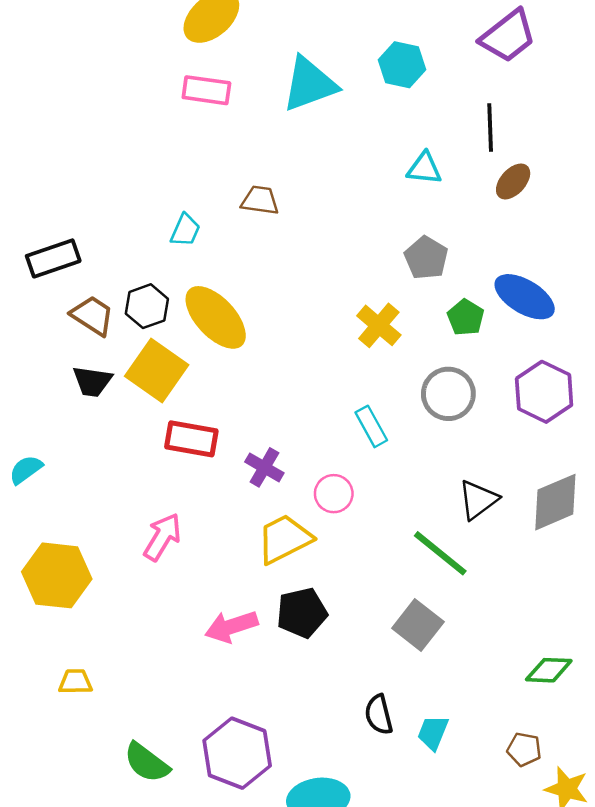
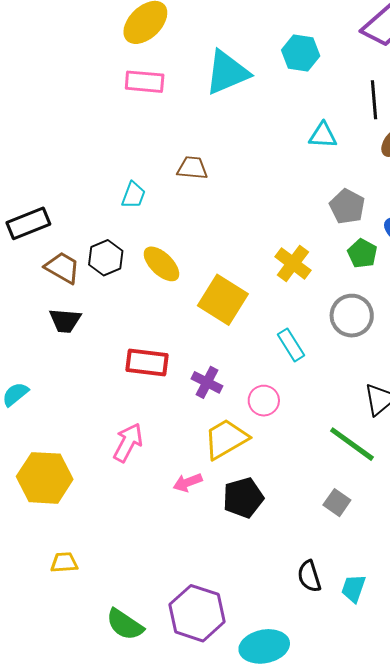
gray pentagon: (426, 258) -> (347, 207), moved
yellow ellipse: (216, 317) -> (161, 264), size x0.7
yellow square: (157, 370) -> (223, 300), moved
gray square: (418, 625) -> (337, 503), size x0.7
pink arrow: (231, 627) -> (188, 482), moved, size x0.7

